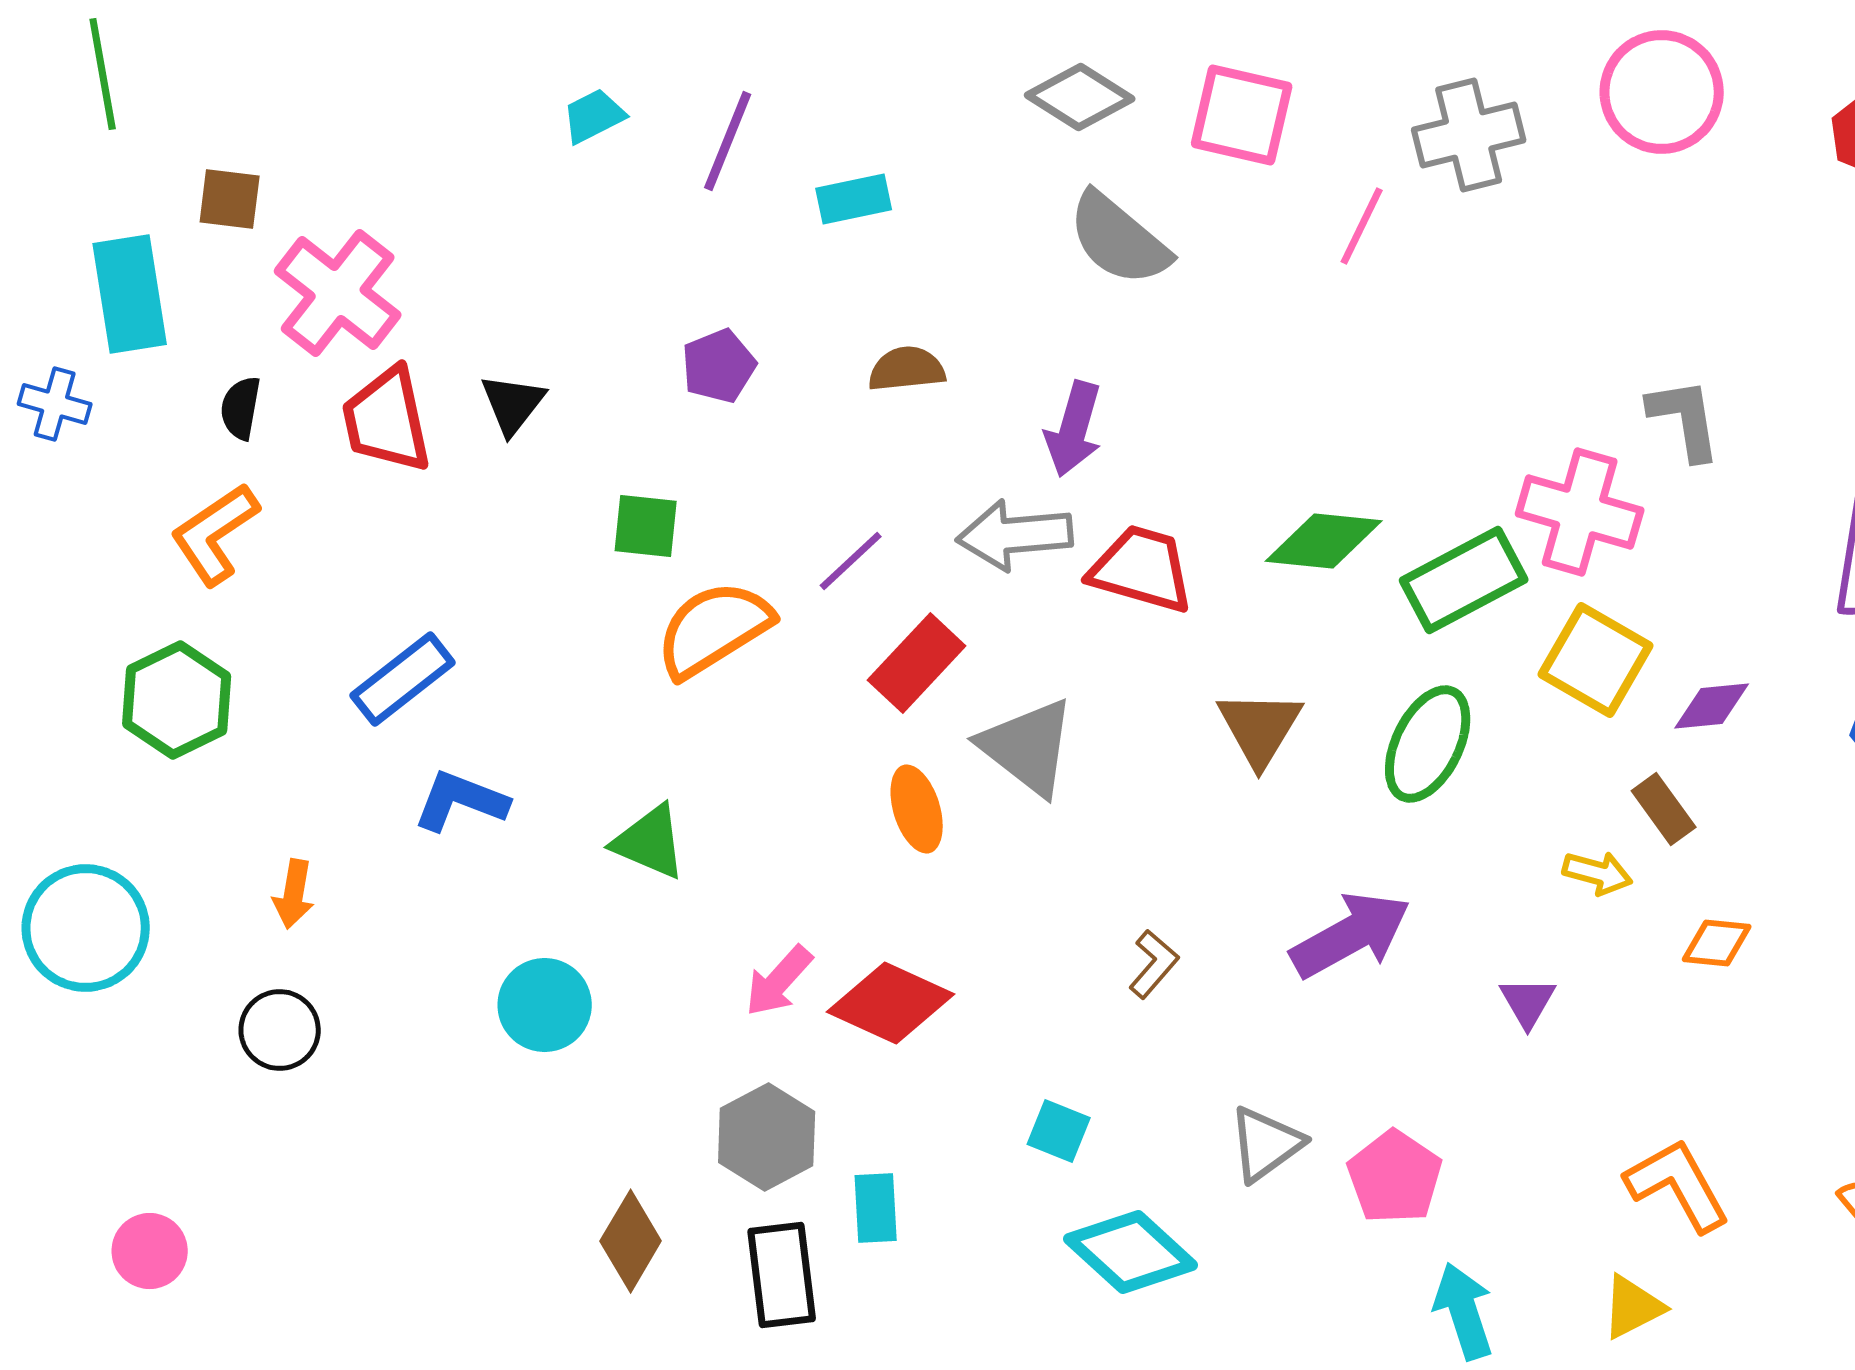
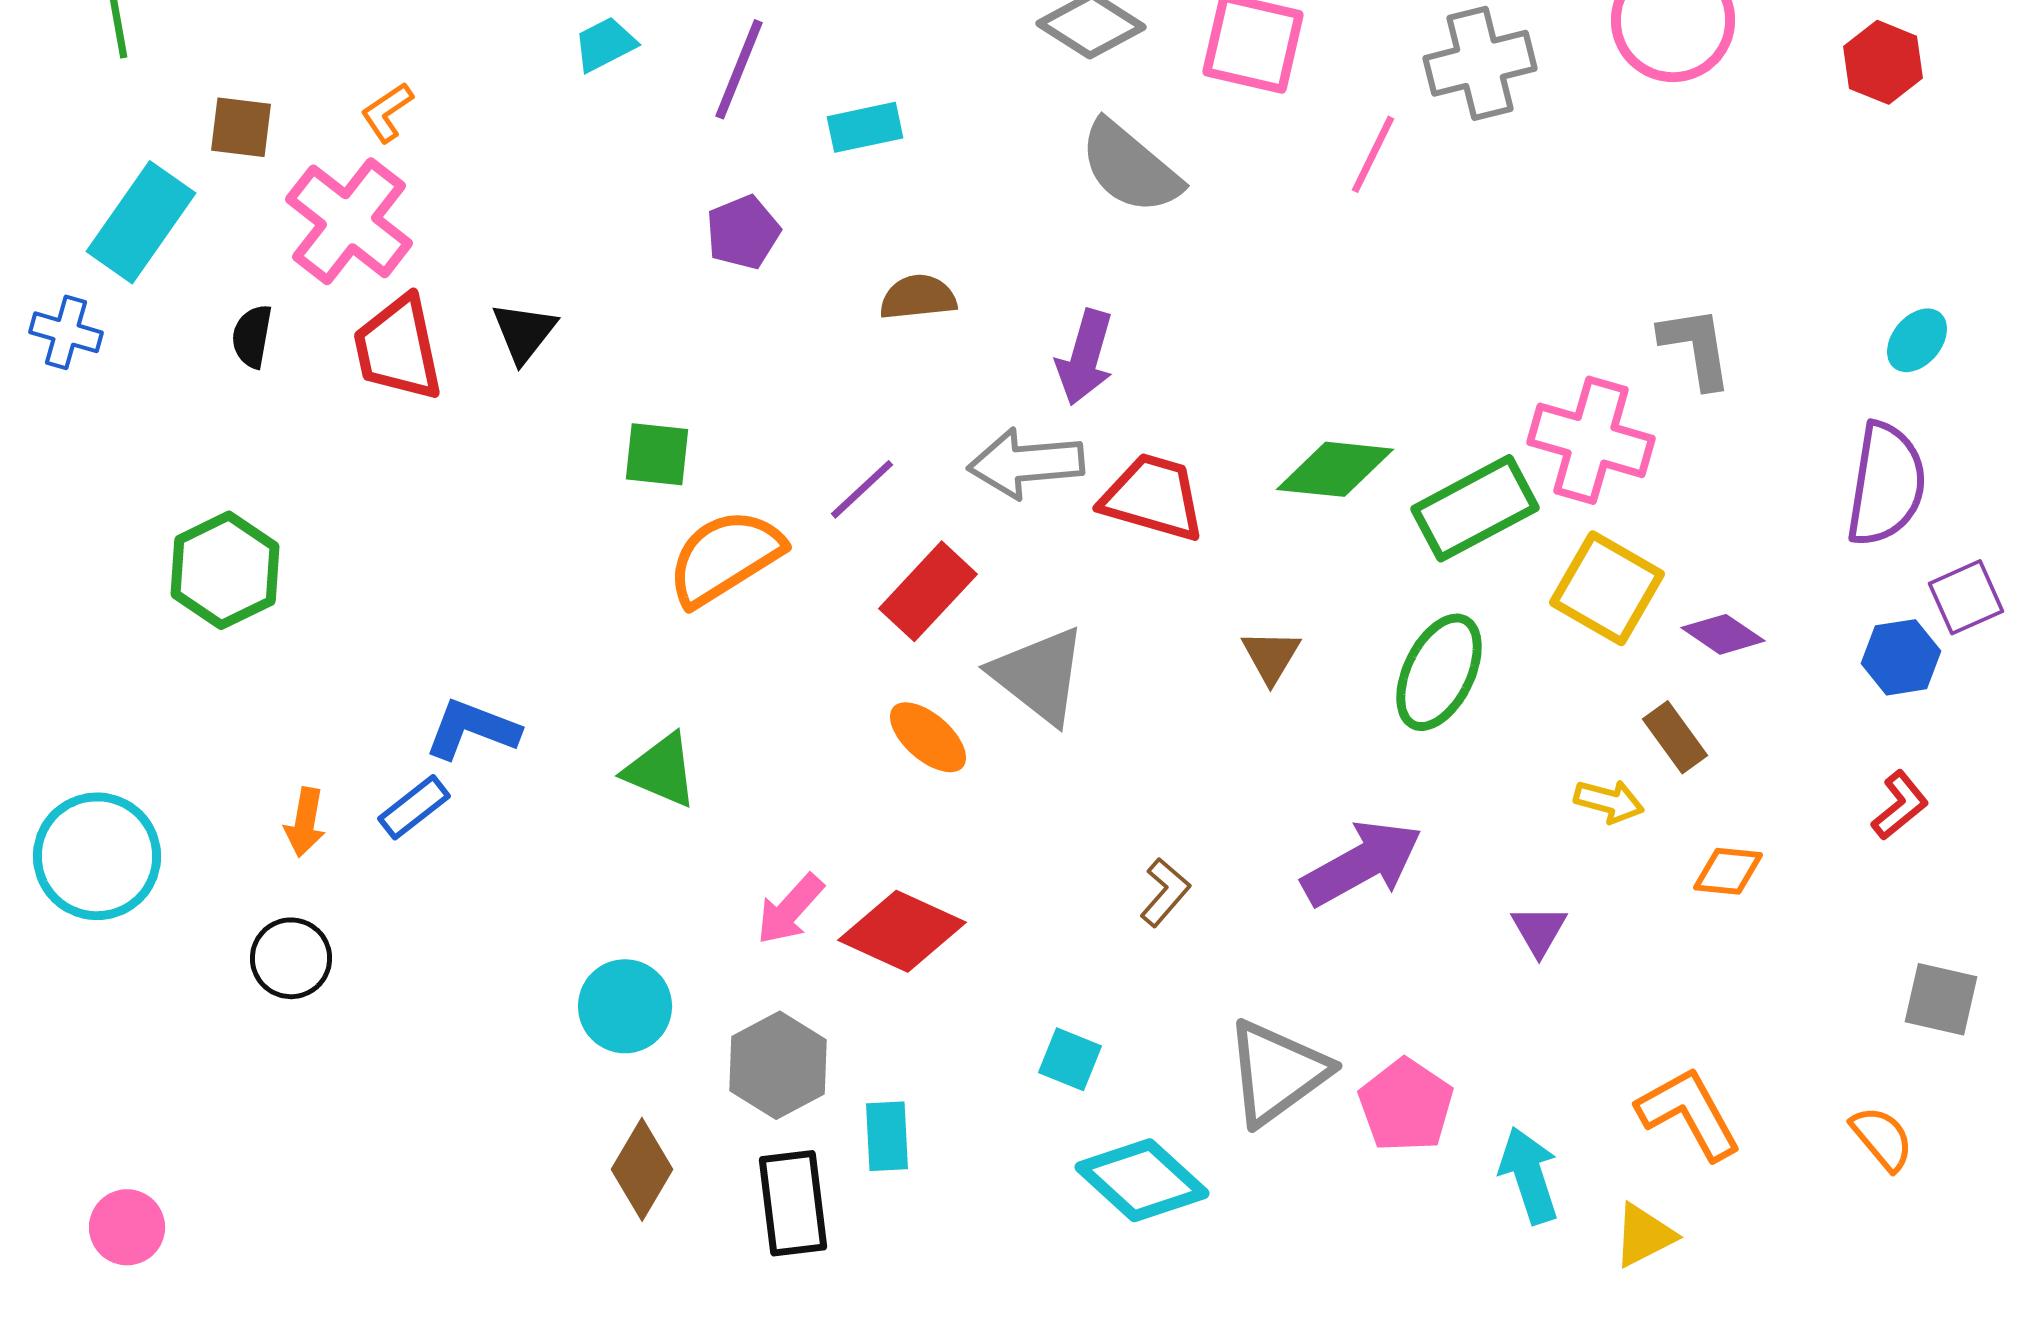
cyan rectangle: (130, 294) -> (141, 222), turned 44
purple pentagon: (719, 366) -> (743, 232), moved
orange L-shape: (215, 534) -> (387, 112), moved, size x0.6
blue rectangle: (403, 679) -> (414, 807), moved, size x0.7
green hexagon: (177, 700) -> (225, 570), moved
purple diamond: (1712, 706) -> (1723, 634), turned 40
brown triangle: (1260, 728) -> (1271, 656), size x0.7
orange ellipse: (917, 809) -> (928, 737), turned -32
cyan circle: (545, 1005) -> (625, 1006), moved
gray triangle: (1266, 1144) -> (1277, 1072), size x1.4
pink circle: (150, 1251) -> (127, 1227), moved
cyan arrow: (1464, 1311) -> (1529, 1175), moved

